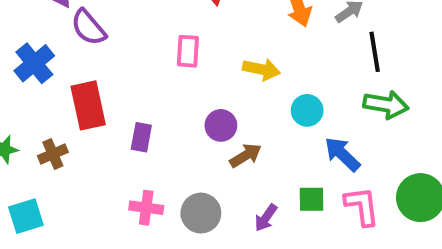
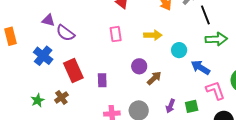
green square: (312, 199) -> (192, 106), moved

